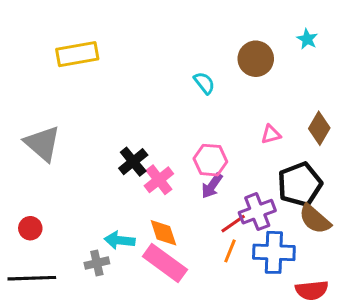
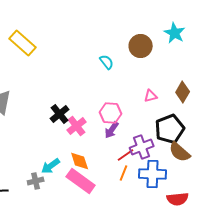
cyan star: (307, 39) -> (175, 33), size x1.5
yellow rectangle: (77, 54) -> (23, 43), turned 52
cyan arrow: (120, 240) -> (51, 166), turned -42

